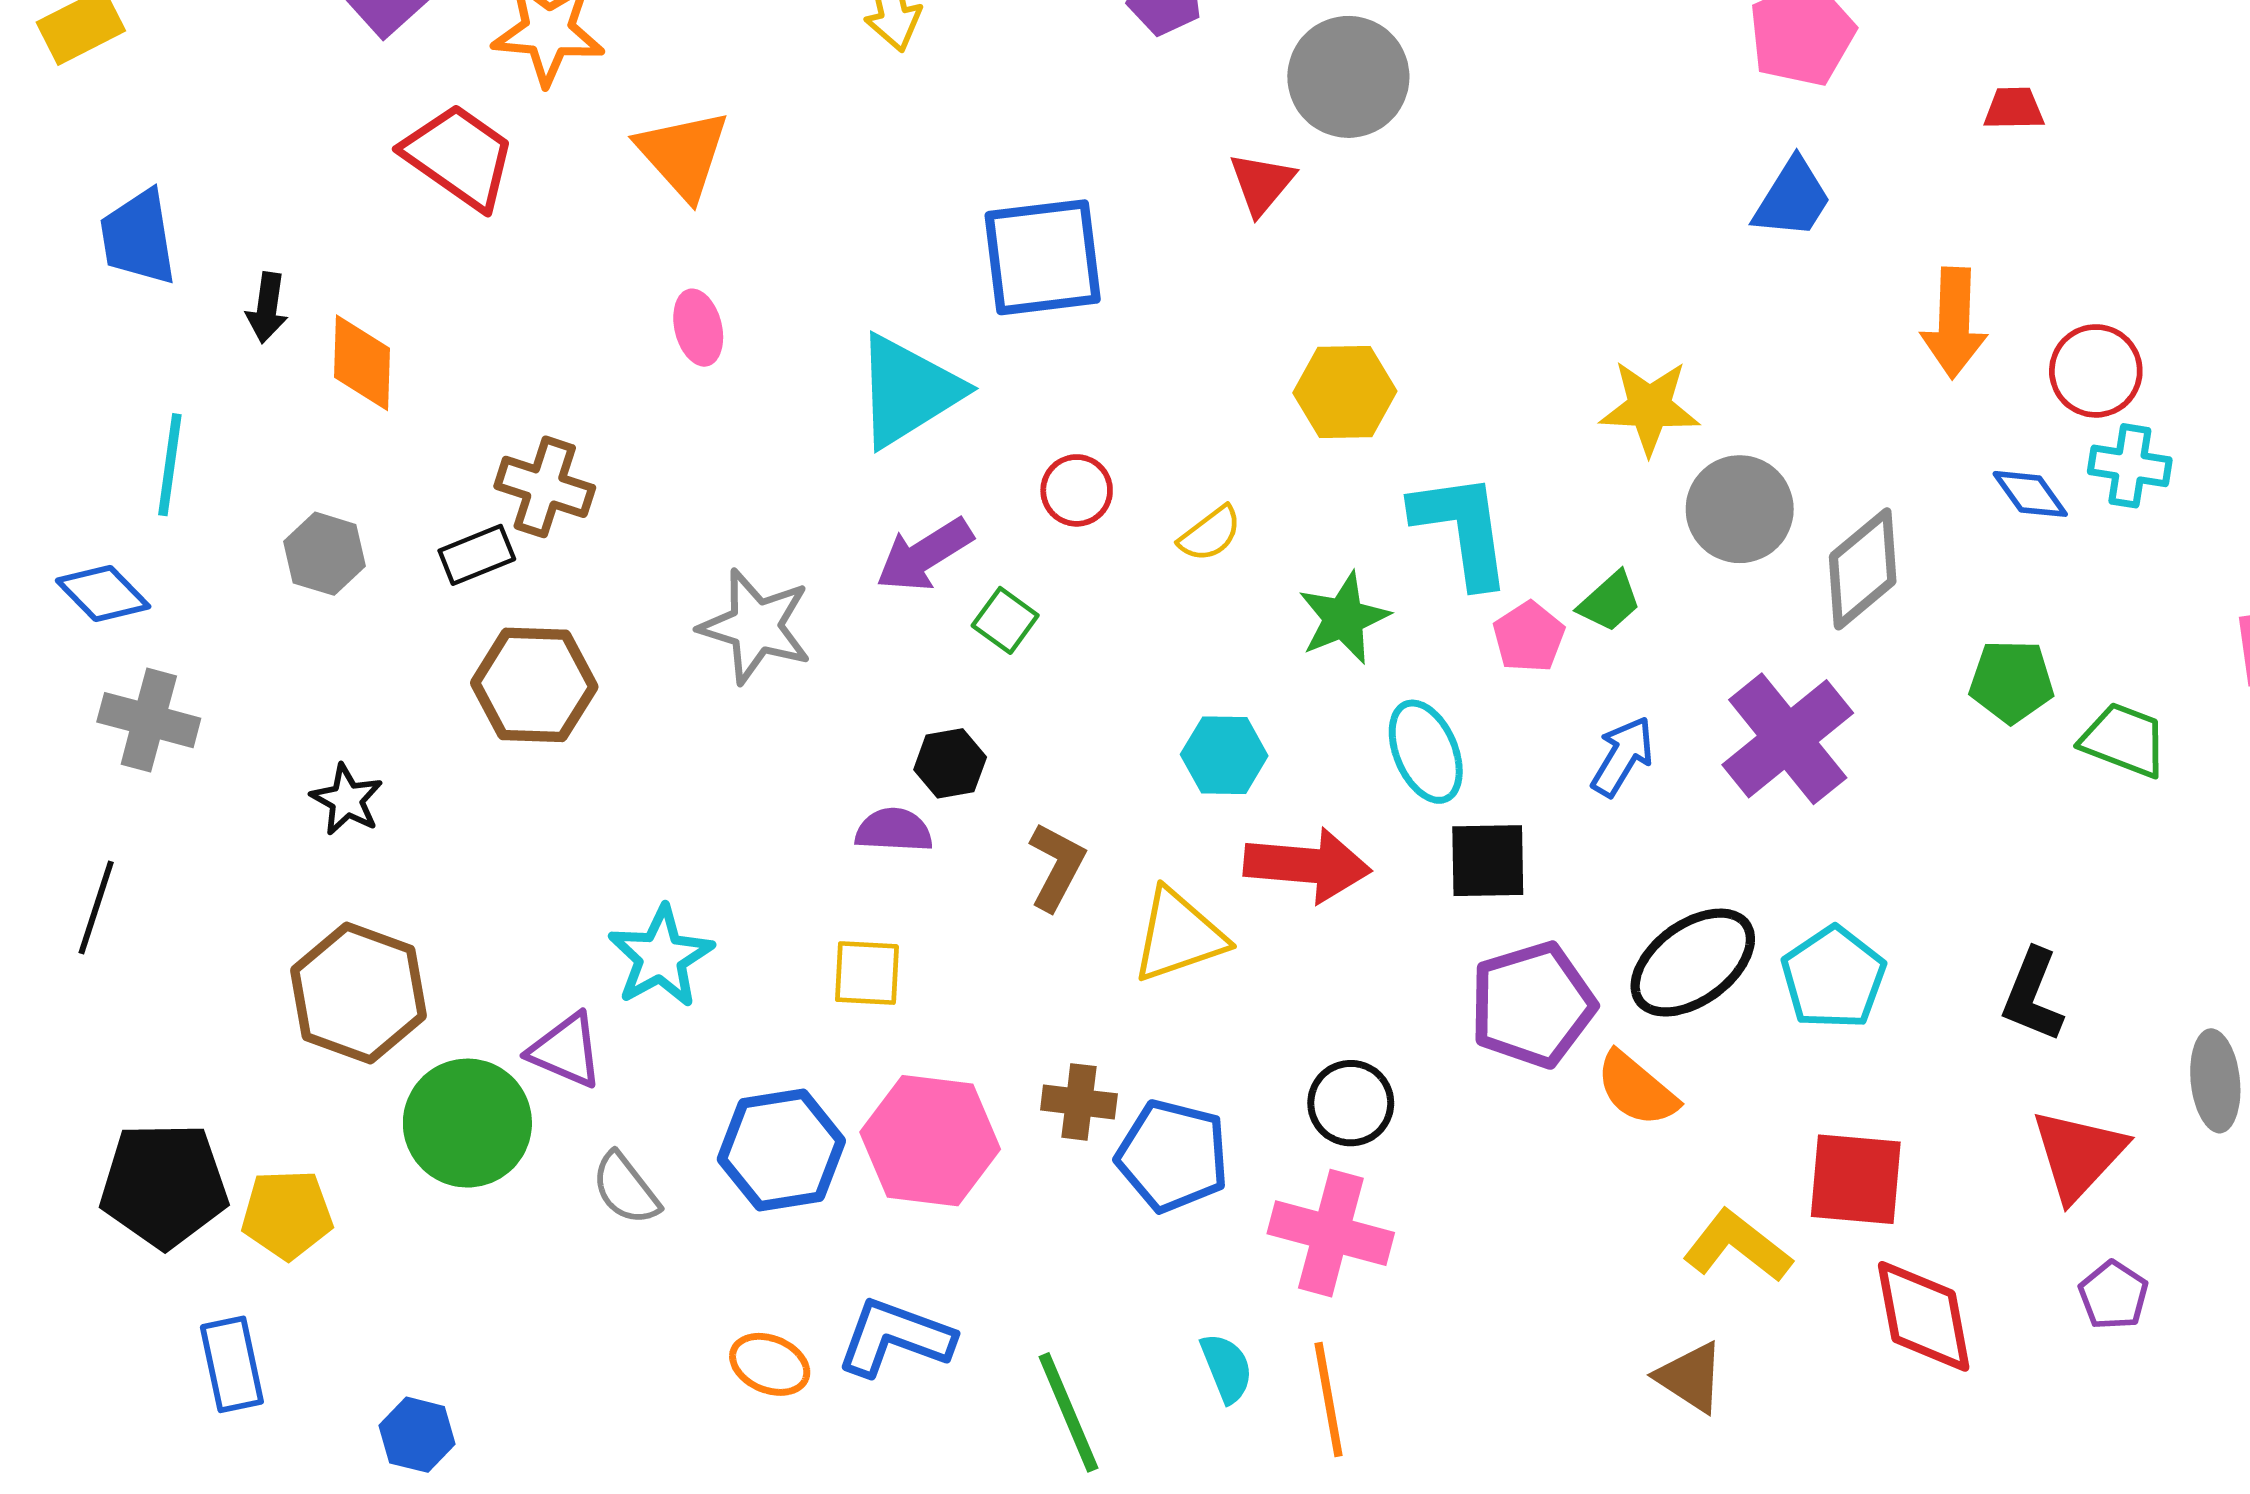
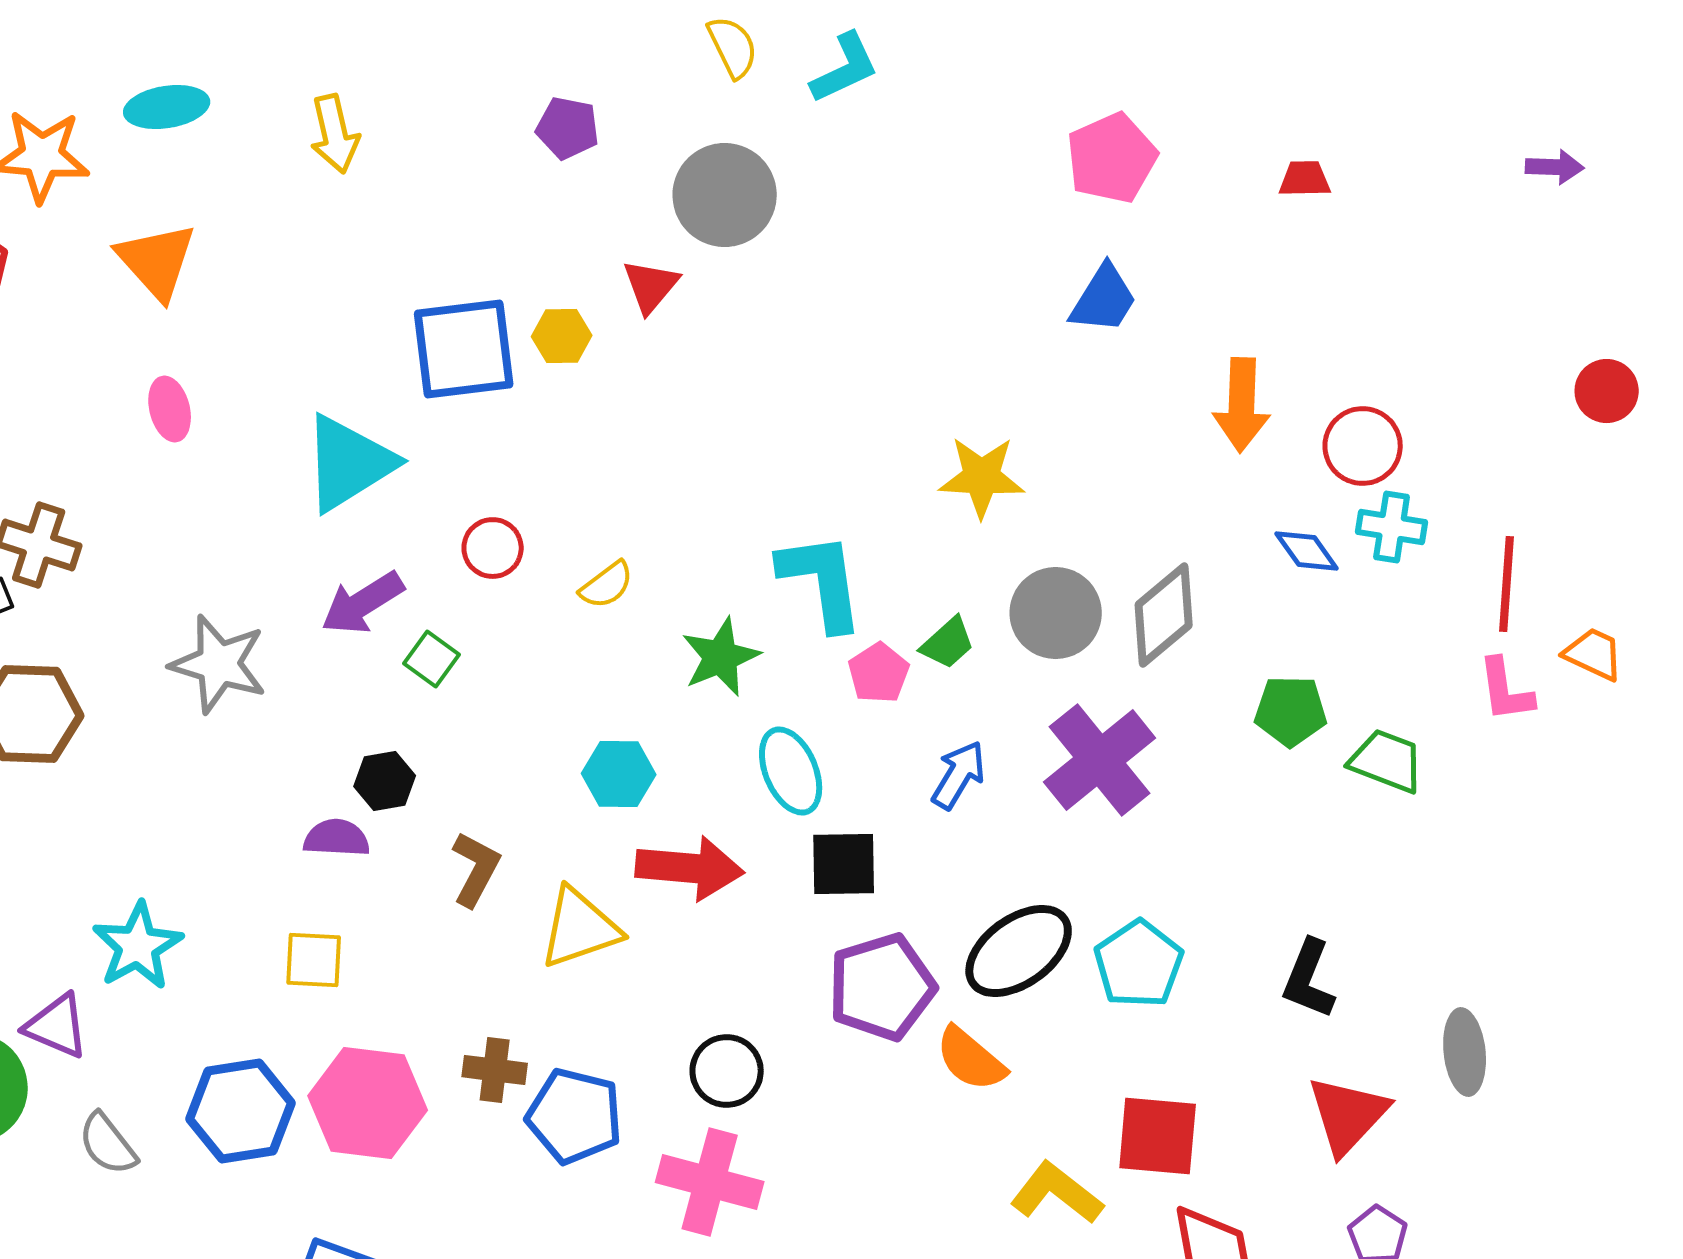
red trapezoid: (2014, 109) -> (1305, 179), moved
yellow hexagon: (1345, 392) -> (562, 336), moved, size x0.7
gray circle: (1740, 509) -> (1056, 613), moved

